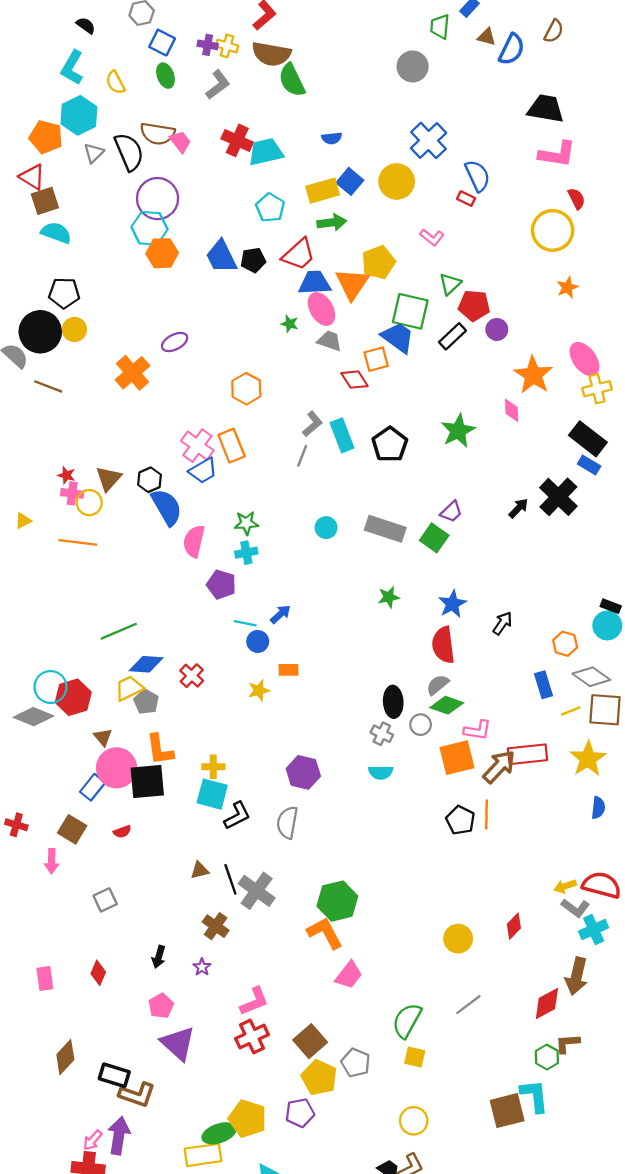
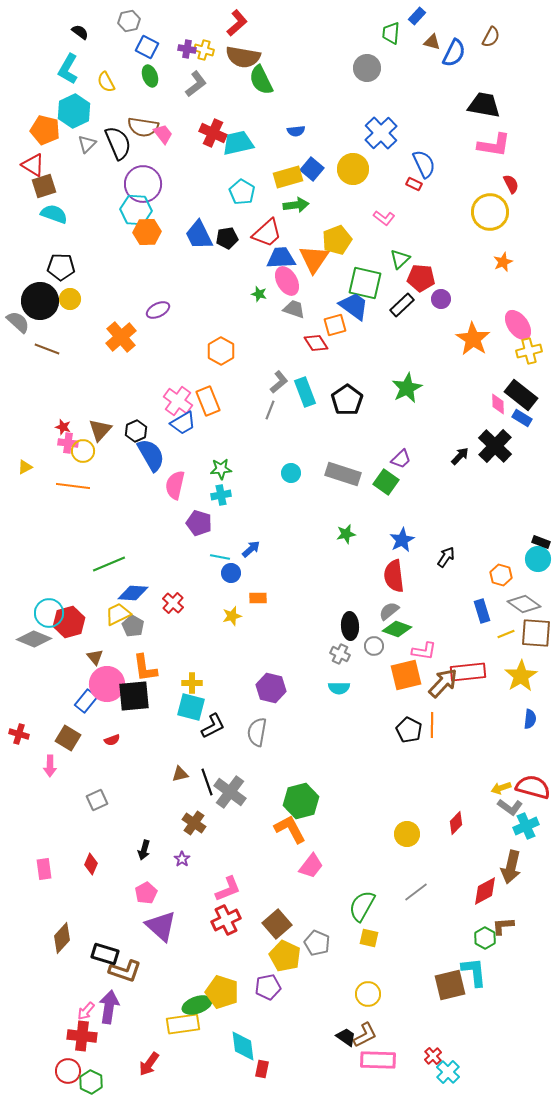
pink diamond: (512, 410) -> (498, 404), moved

